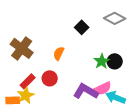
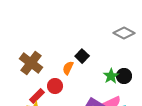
black square: (82, 27) -> (82, 56), moved
red circle: (50, 78) -> (55, 86), moved

